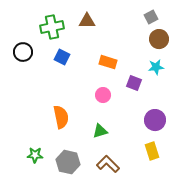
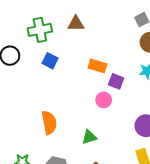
purple square: (134, 83) -> (116, 81), moved
pink circle: (103, 95) -> (104, 100), moved

